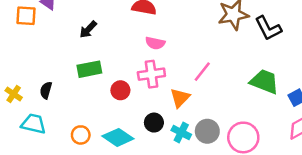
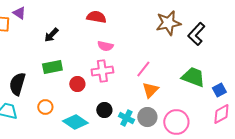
black L-shape: (268, 28) -> (196, 34), turned 70
black semicircle: (46, 90) -> (17, 84), size x1.6
orange triangle: (180, 98) -> (150, 90), moved
orange circle: (81, 135) -> (45, 107), moved

